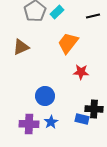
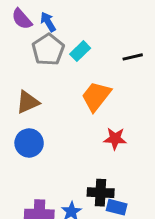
blue circle: (45, 96) -> (29, 143), moved
black cross: (94, 109) -> (101, 193), moved

